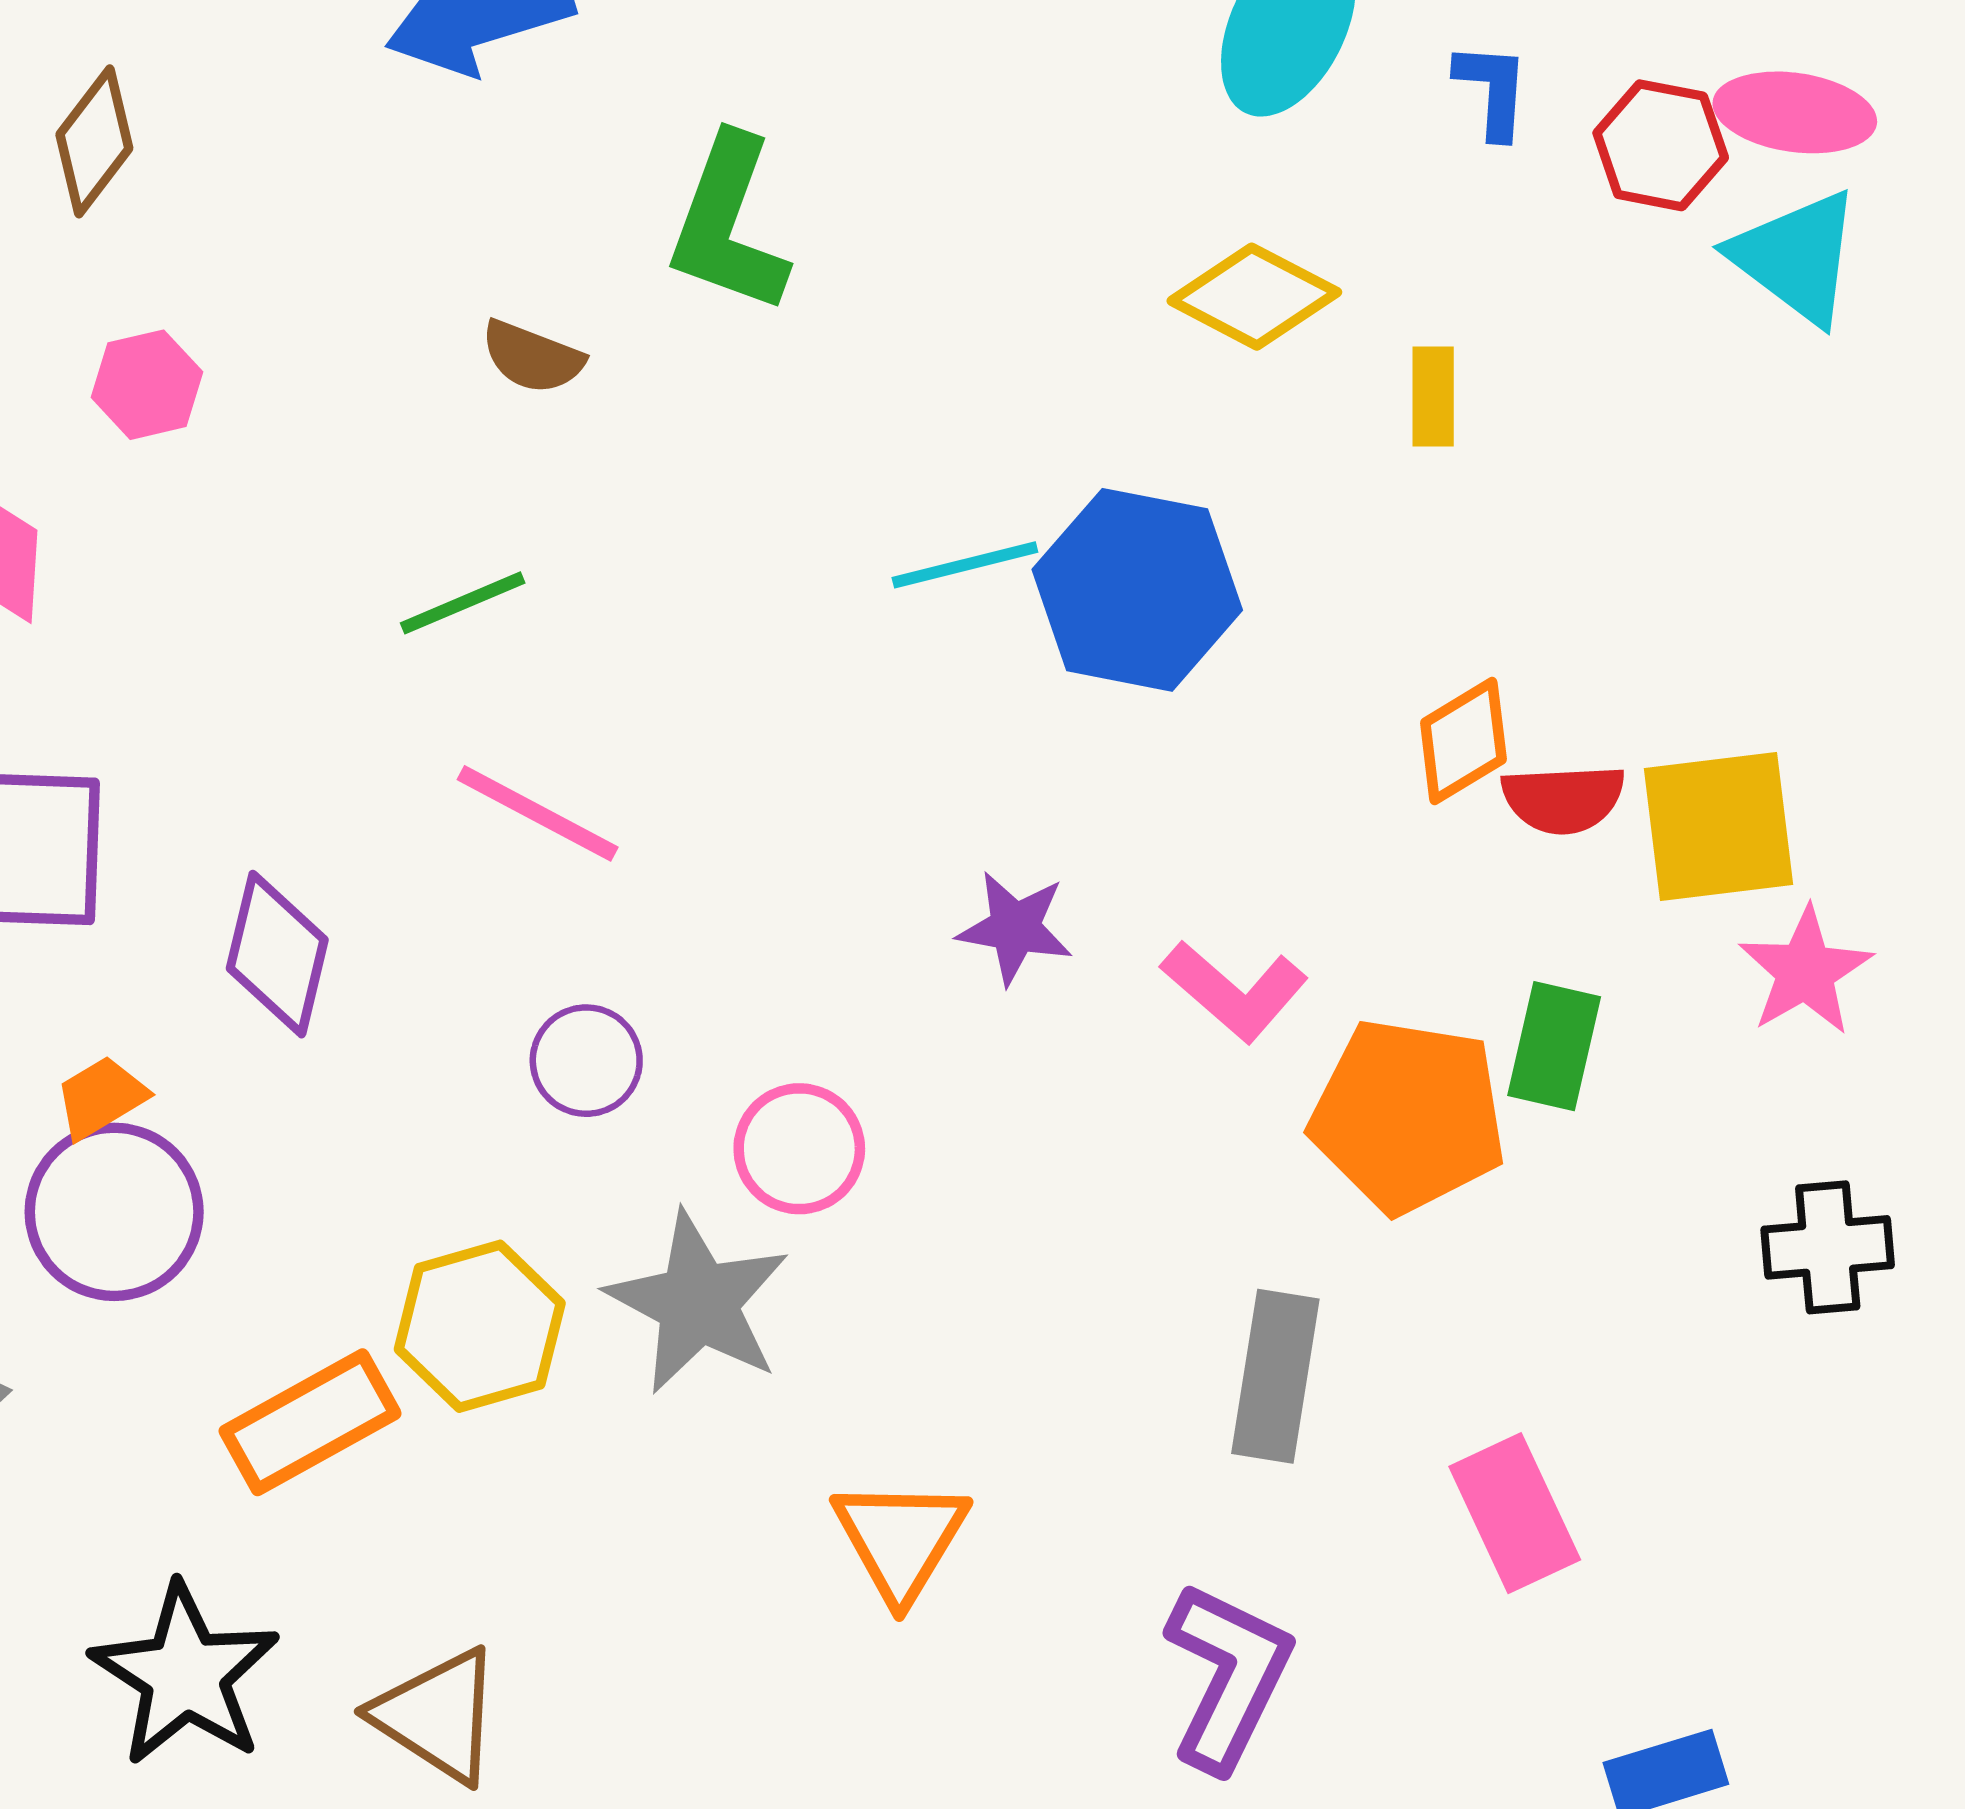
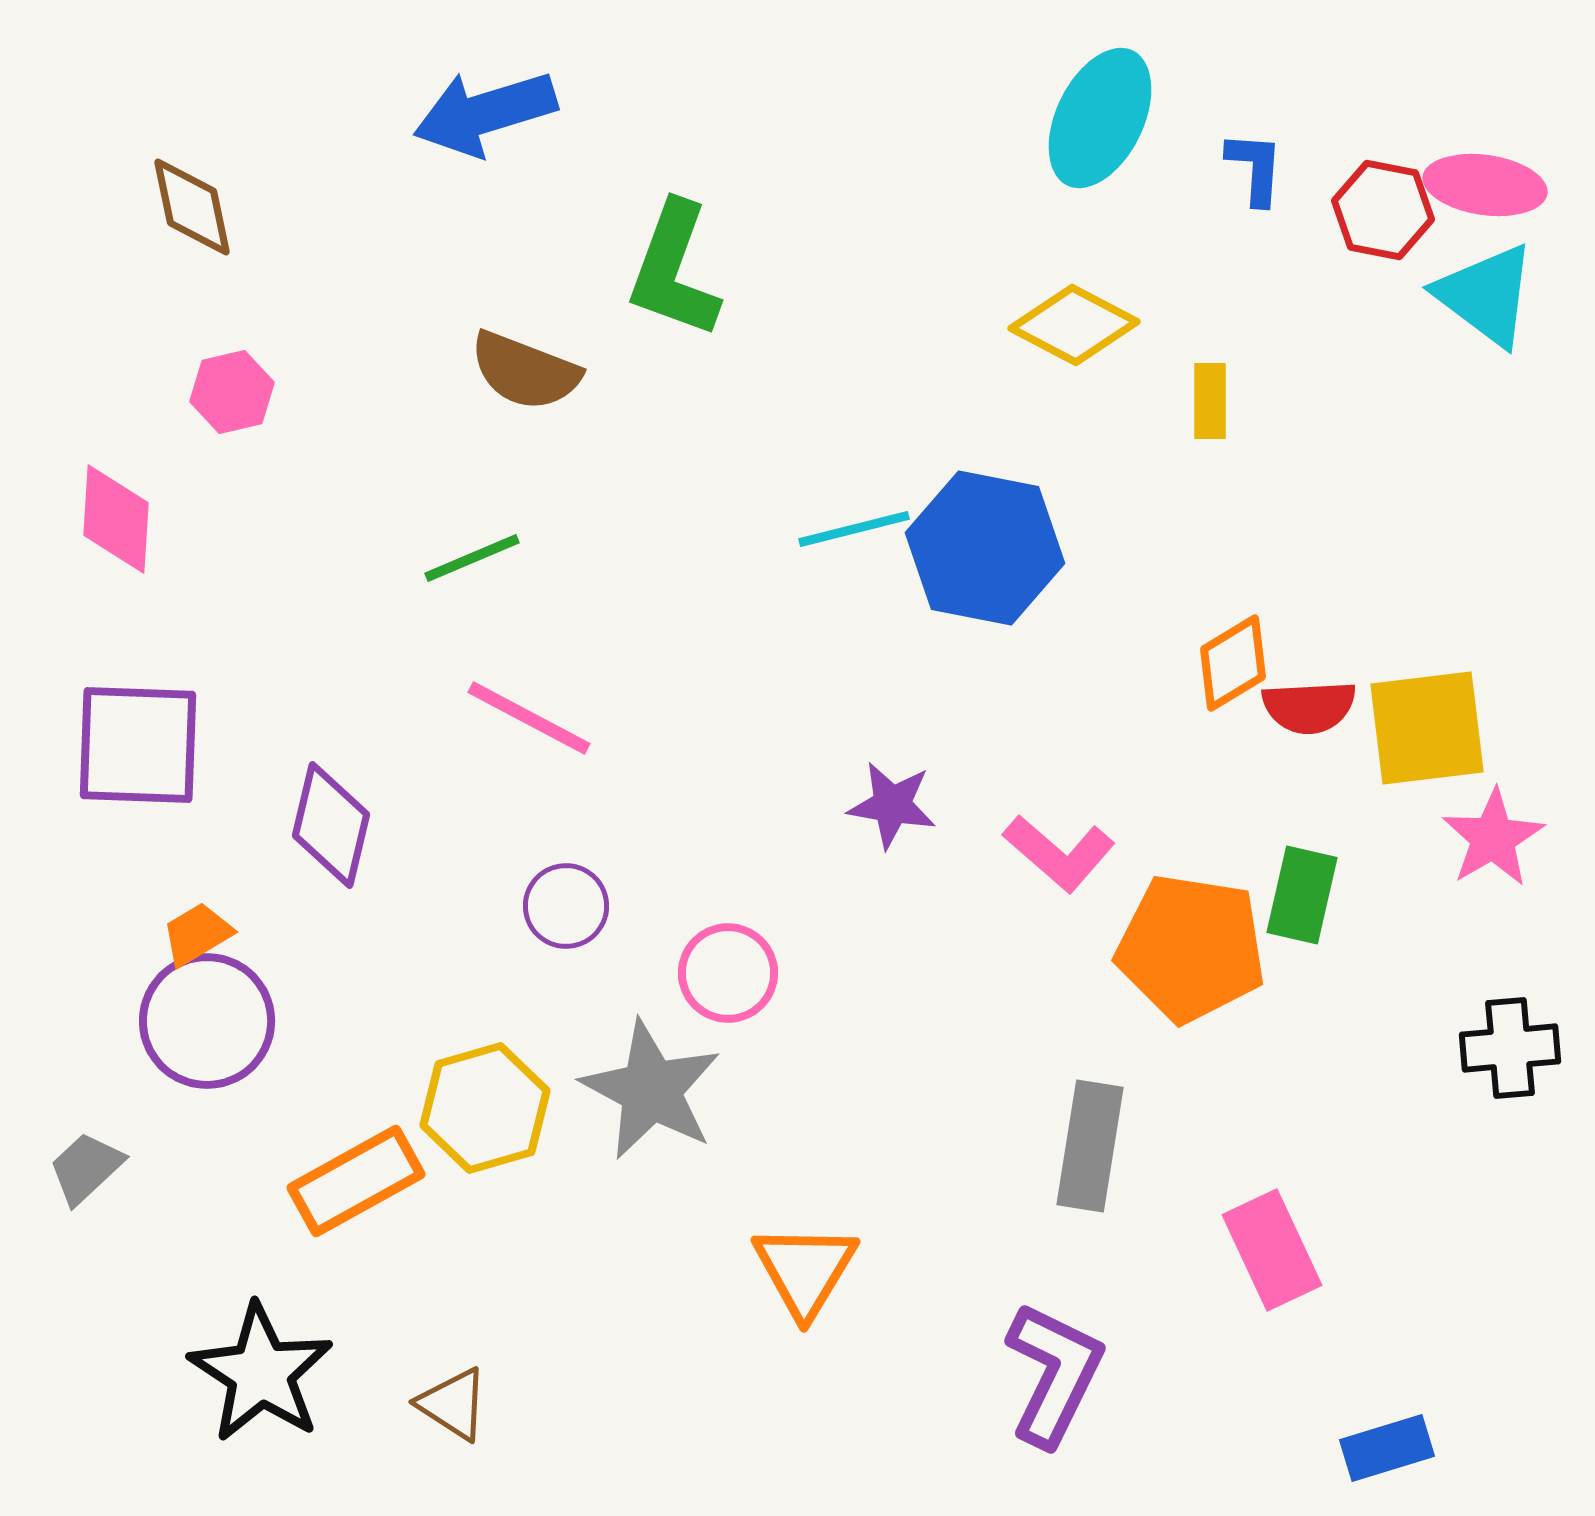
brown diamond: (94, 141) -> (192, 207), turned -49
brown semicircle: (532, 357) -> (525, 371), size x1.4
brown triangle: (438, 1716) -> (453, 1404), size x0.7

